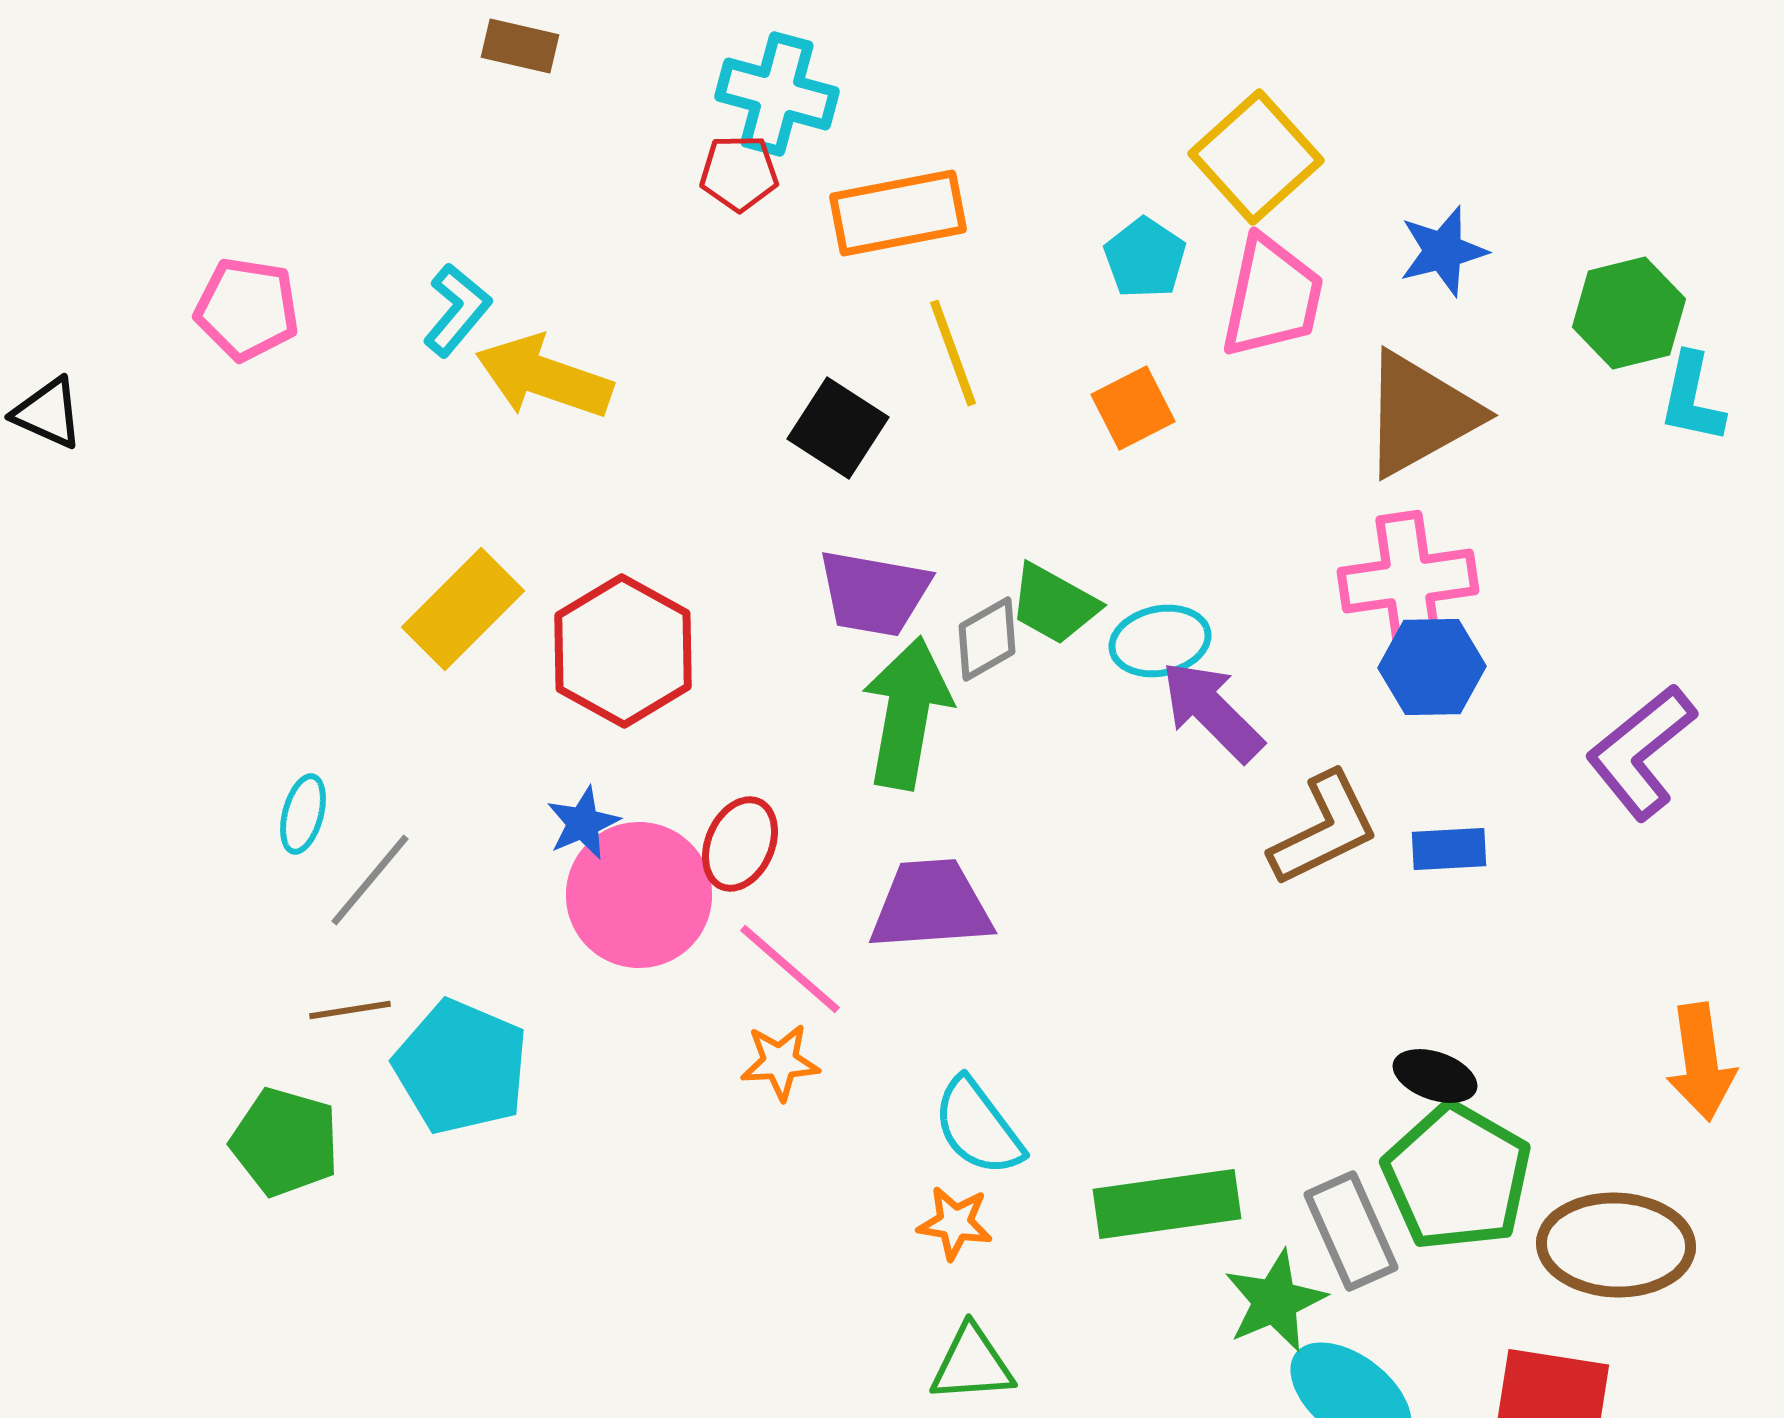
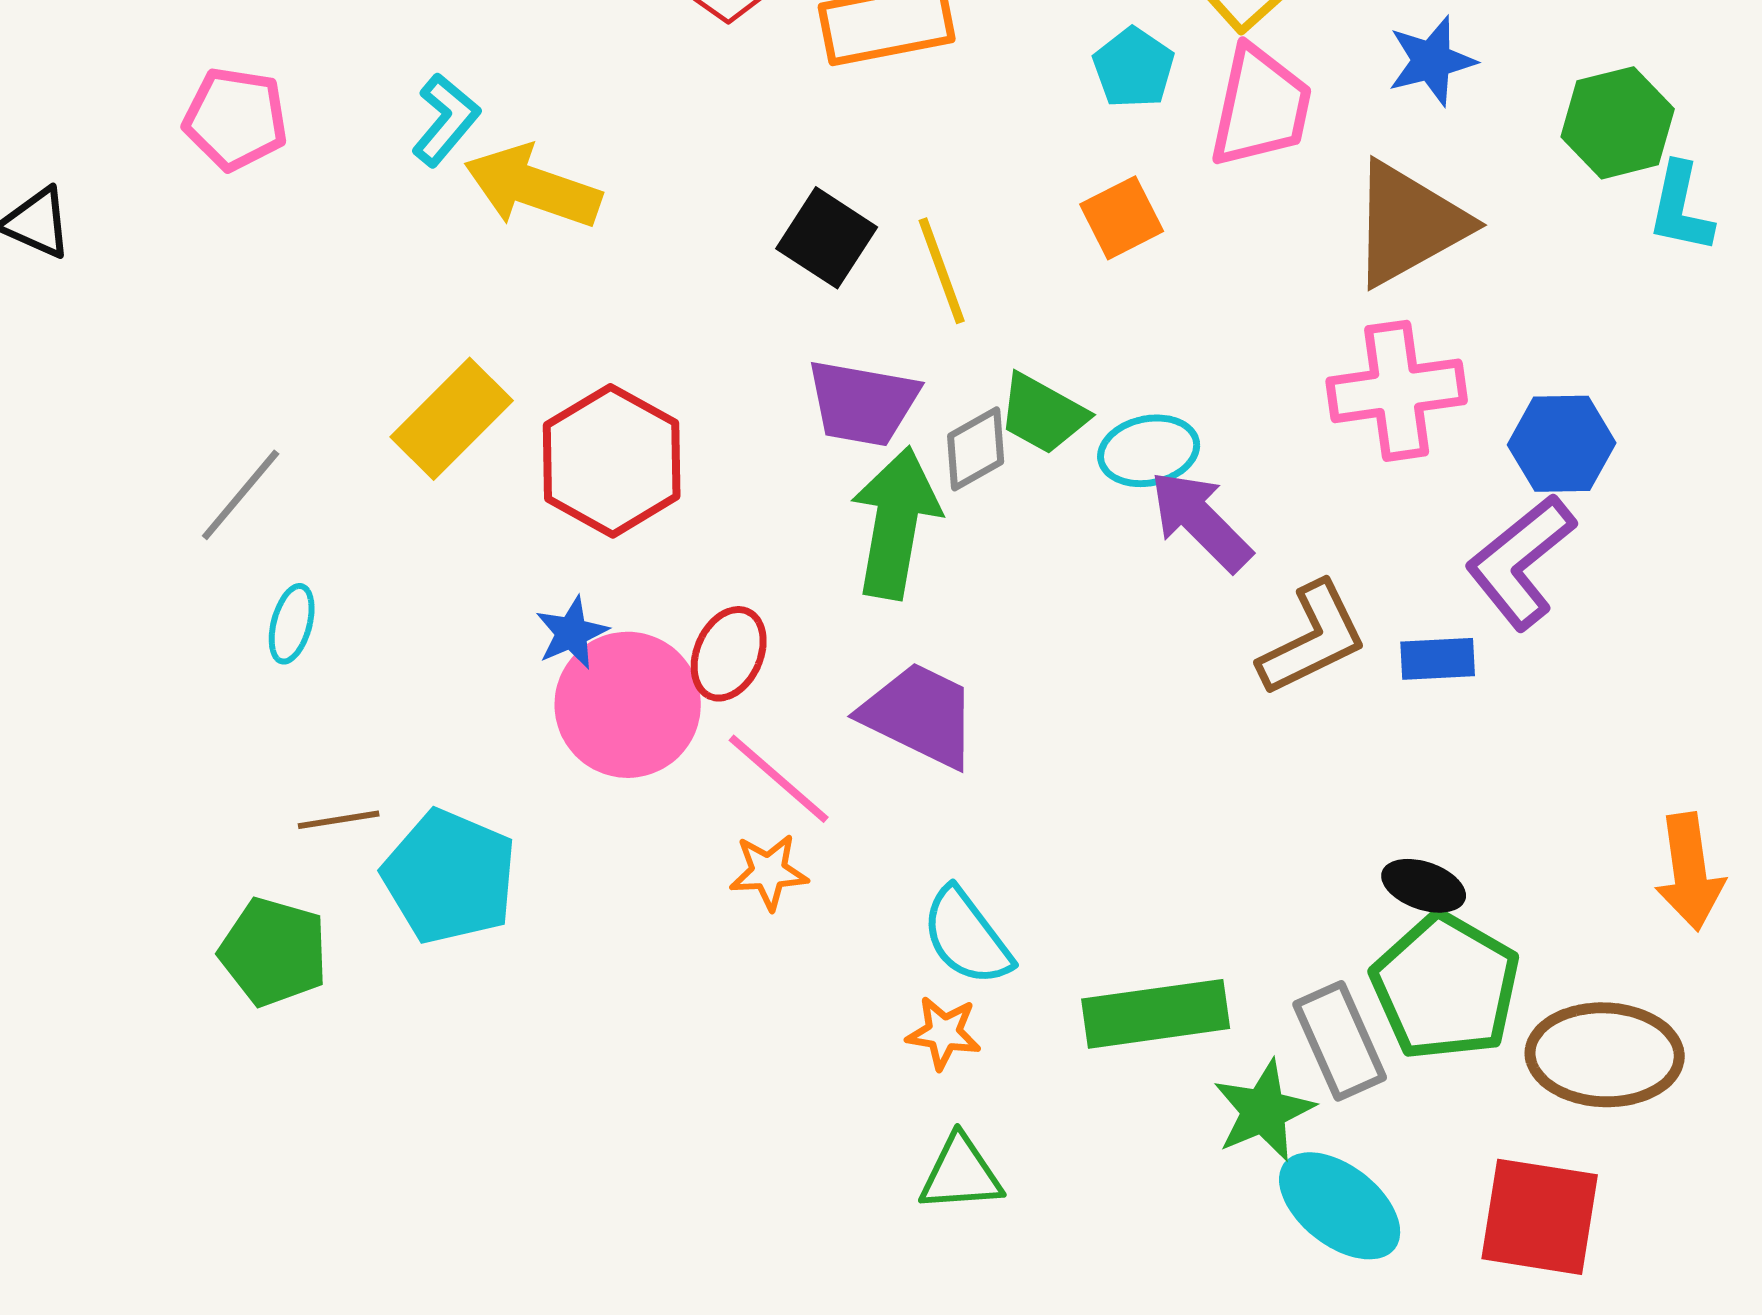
yellow line: (953, 353) -> (942, 271), moved
blue hexagon: (1432, 667) -> (1562, 444), moved
purple L-shape: (1641, 752) -> (1521, 562), moved
gray line: (370, 880) -> (241, 495), moved
purple trapezoid: (931, 905) -> (920, 715), turned 30

